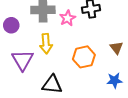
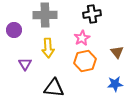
pink star: (67, 18) -> (82, 38), moved
purple triangle: (22, 60) -> (25, 64), size x0.6

